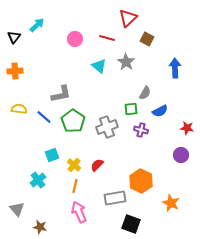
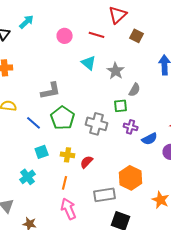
gray star: (126, 62) -> (116, 71), moved
blue semicircle: (160, 111) -> (150, 139), moved
blue line: (44, 117) -> (34, 123), moved
gray cross: (107, 127) -> (97, 124), turned 35
yellow cross: (74, 165) -> (68, 155), moved, turned -32

